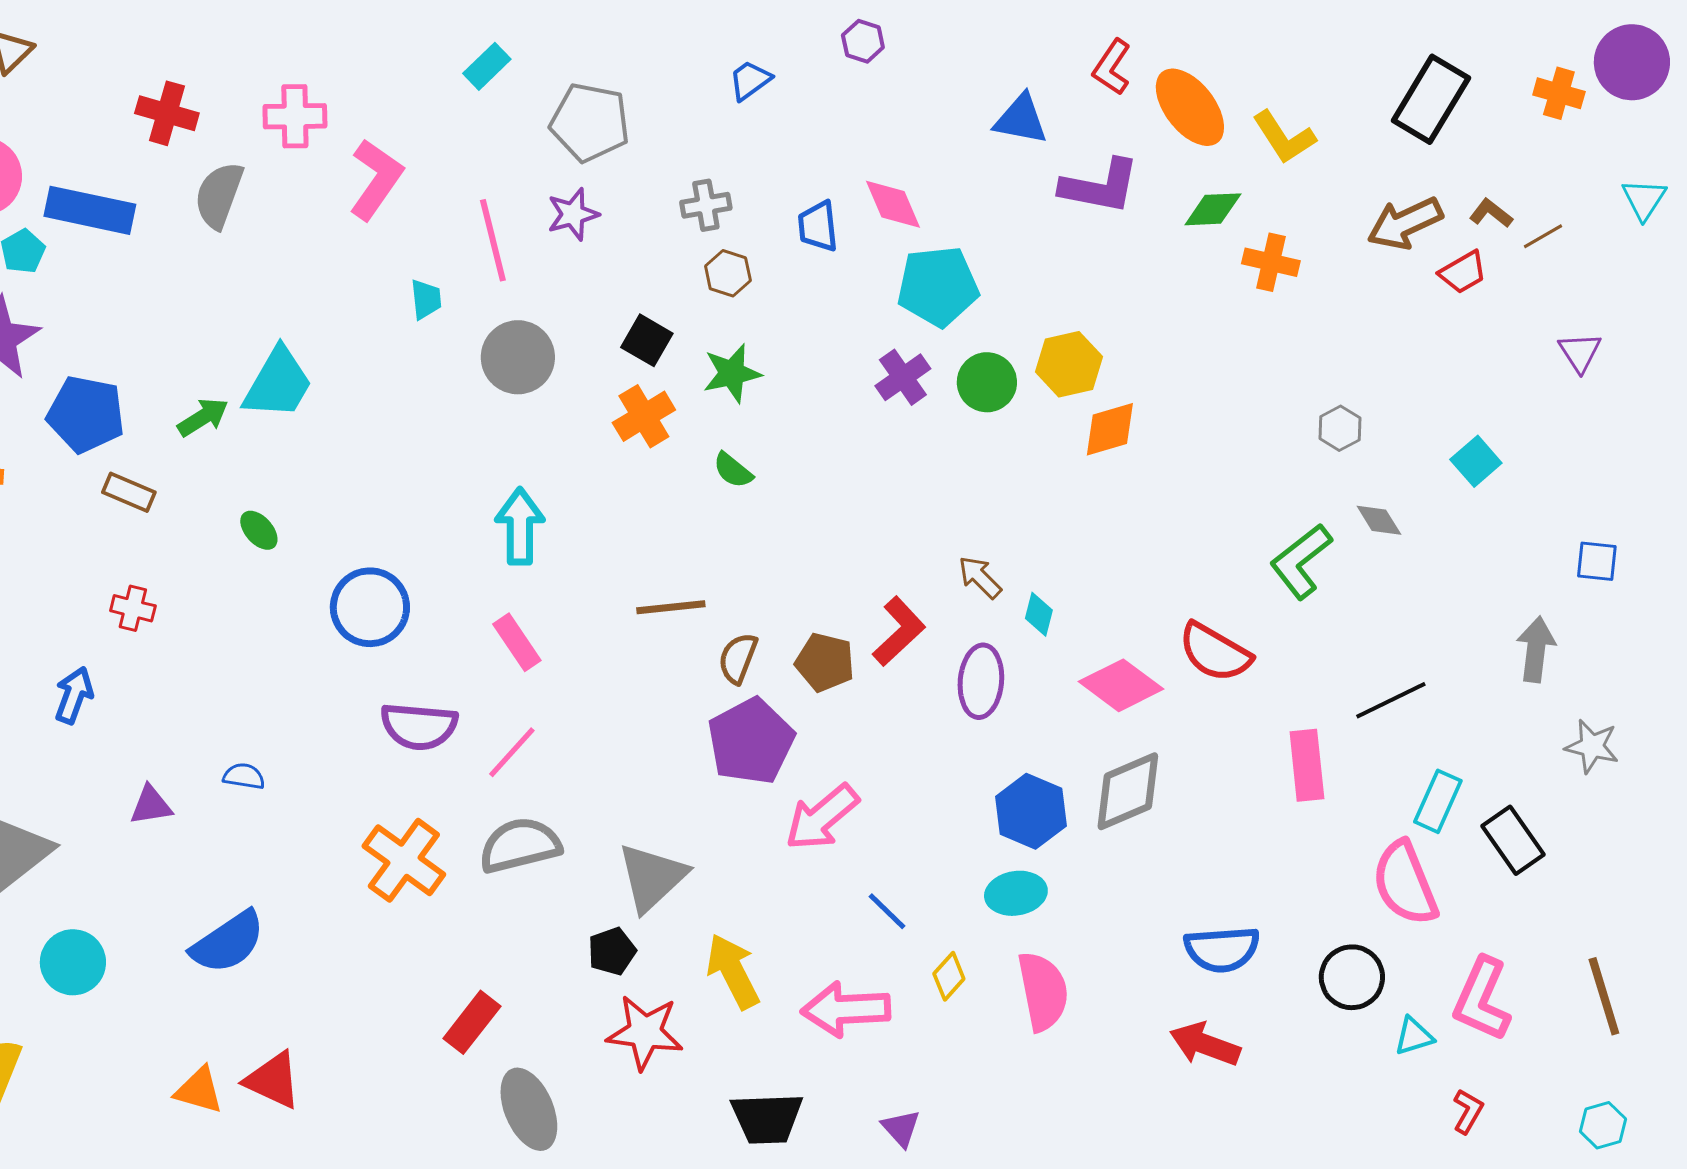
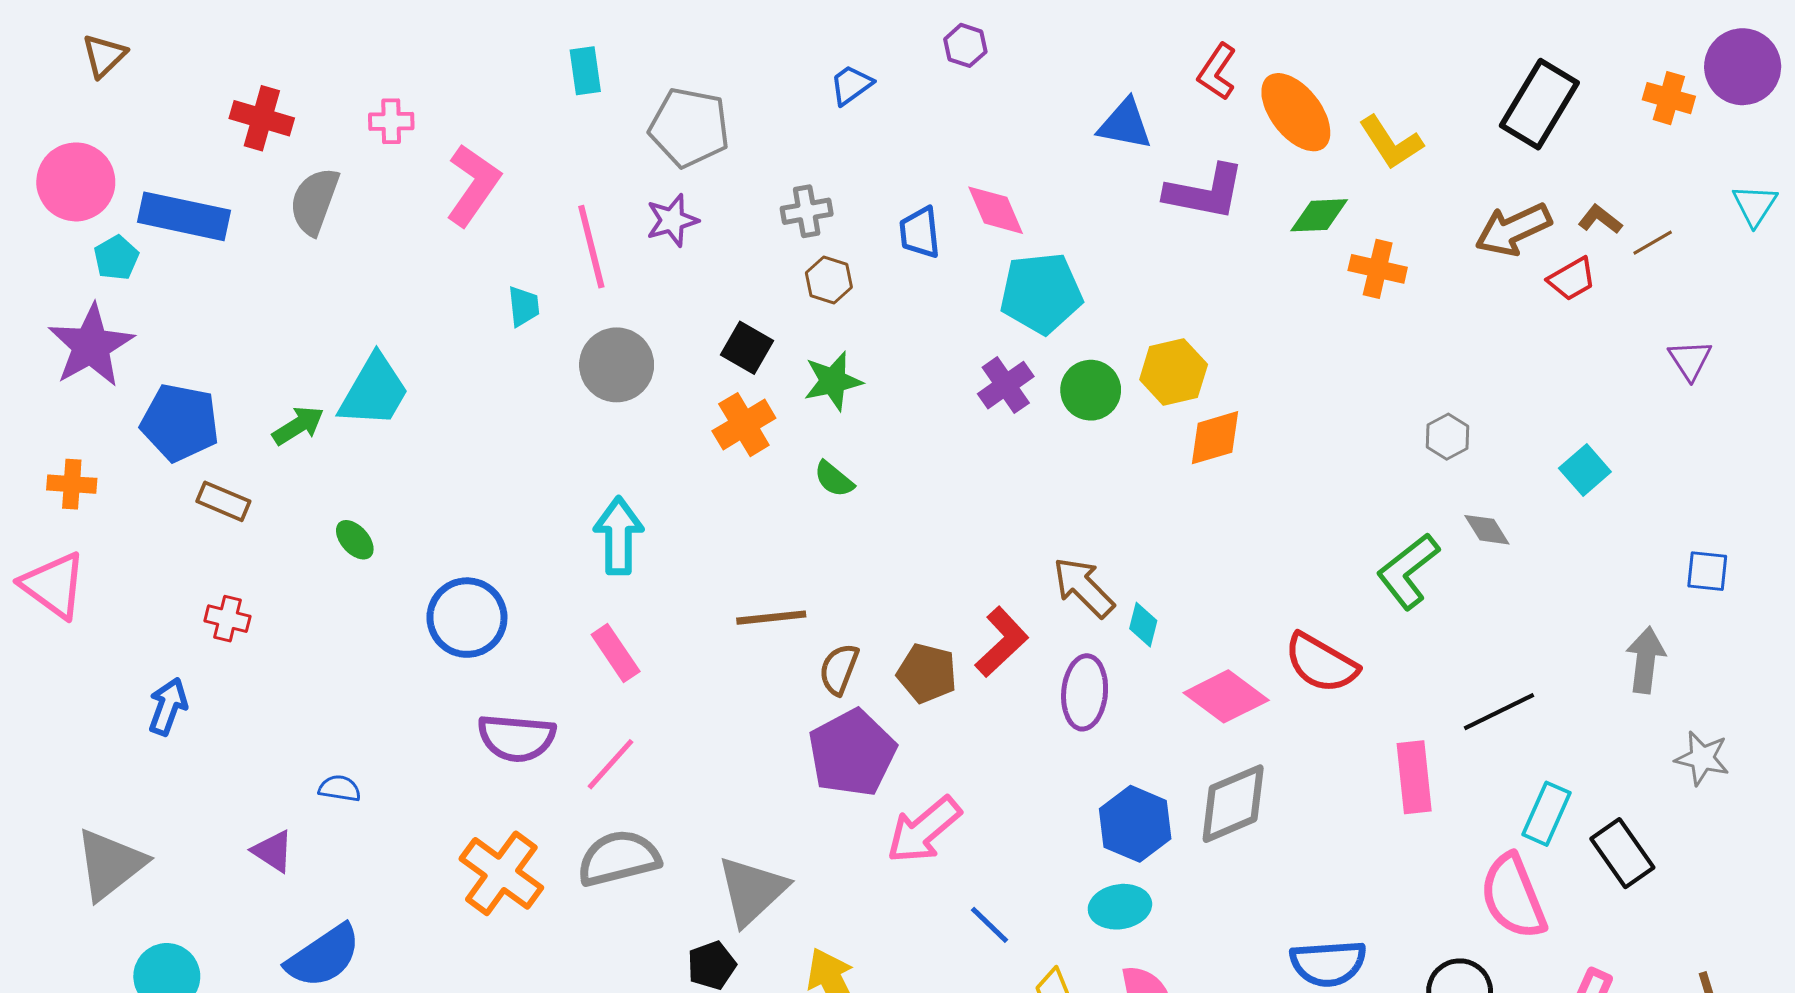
cyan rectangle: (487, 66) -> (585, 71), turned -54
pink cross: (295, 116) -> (391, 121), size x0.7
brown arrow: (980, 577) -> (1084, 587), size x1.4
purple triangle: (151, 805) -> (273, 851), moved, turned 42

